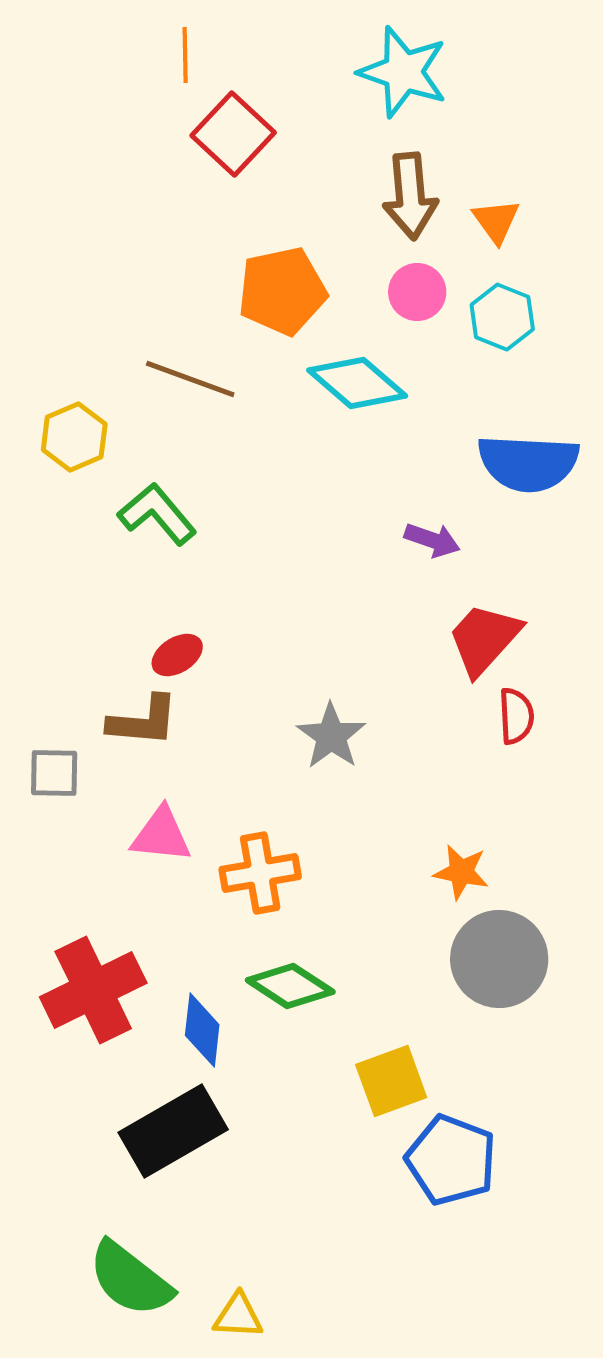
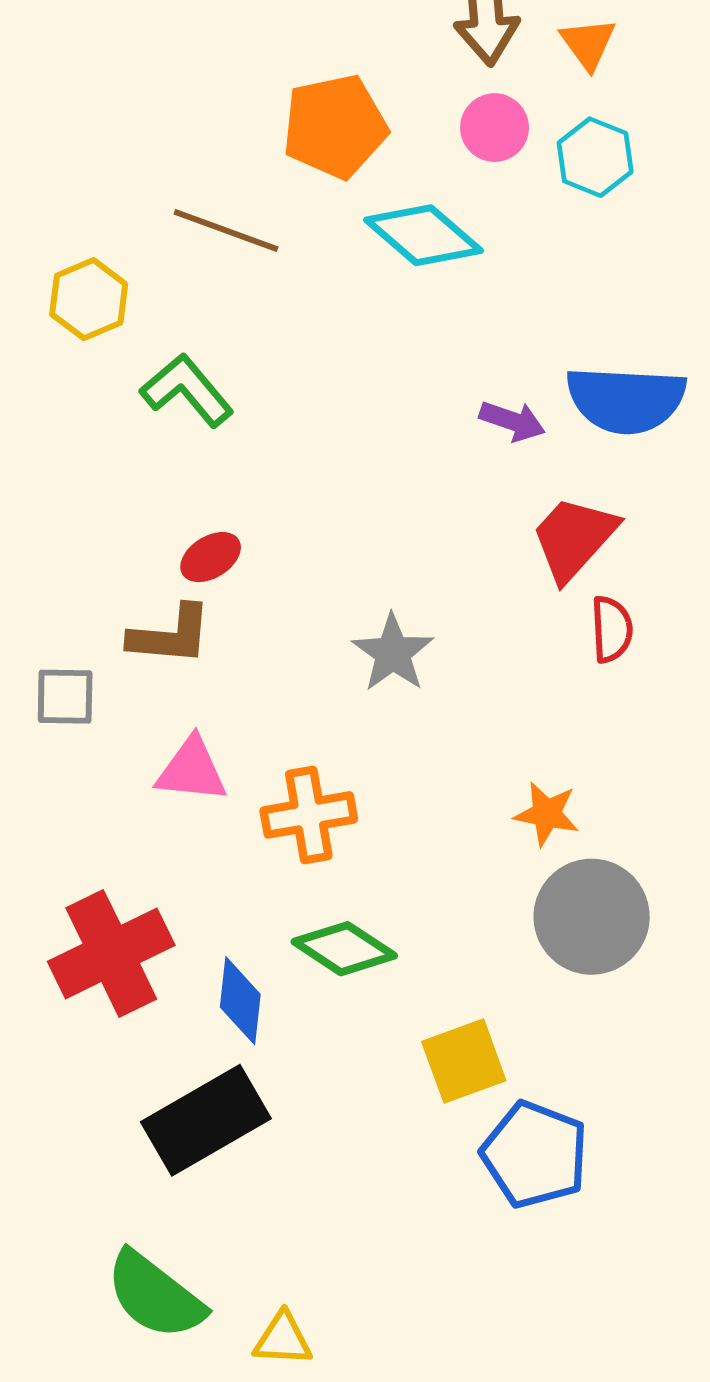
blue semicircle: (528, 463) -> (626, 400), moved

